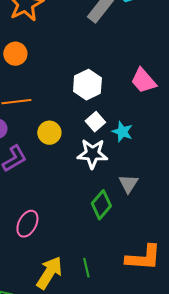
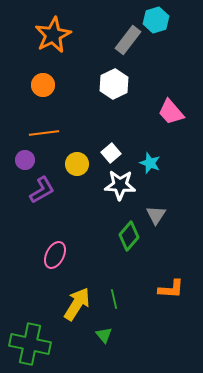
white hexagon: (87, 85) -> (114, 84), moved
white square: (95, 122) -> (111, 153), moved
orange L-shape: (143, 258) -> (171, 289), size x0.7

